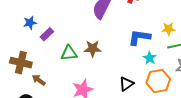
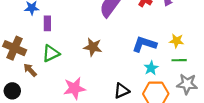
purple rectangle: (47, 34) -> (47, 23), turned -56
green triangle: (69, 53) -> (51, 53), moved, turned -30

